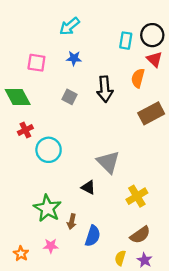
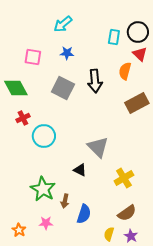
gray square: (70, 97) -> (63, 88), size x1.6

